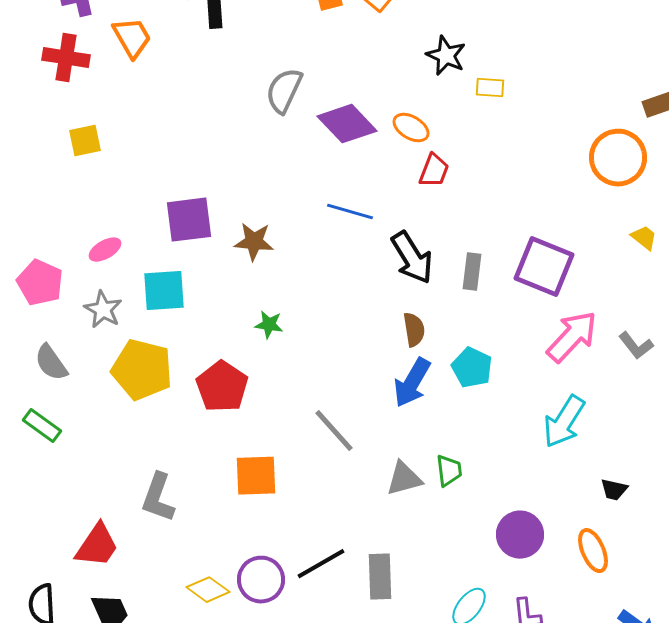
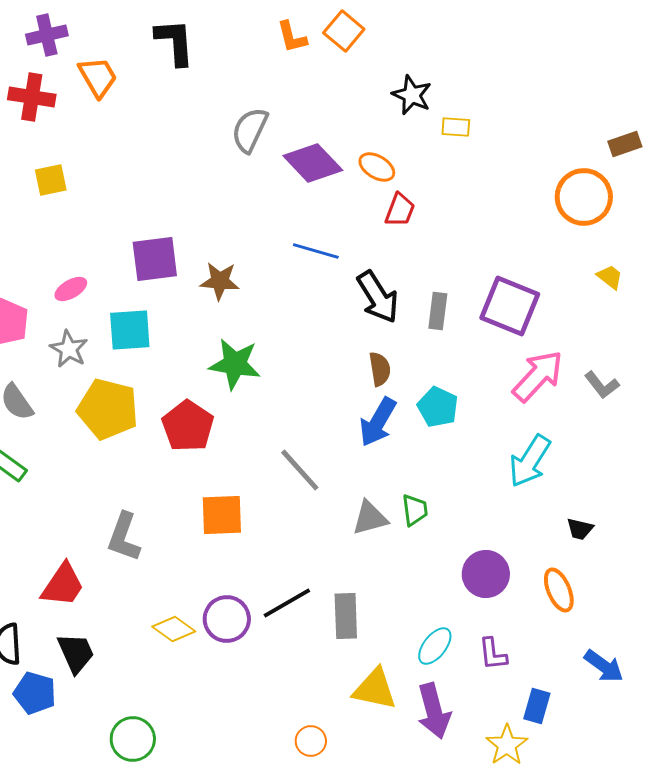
green star: (269, 325) -> (235, 364), size x1.8

